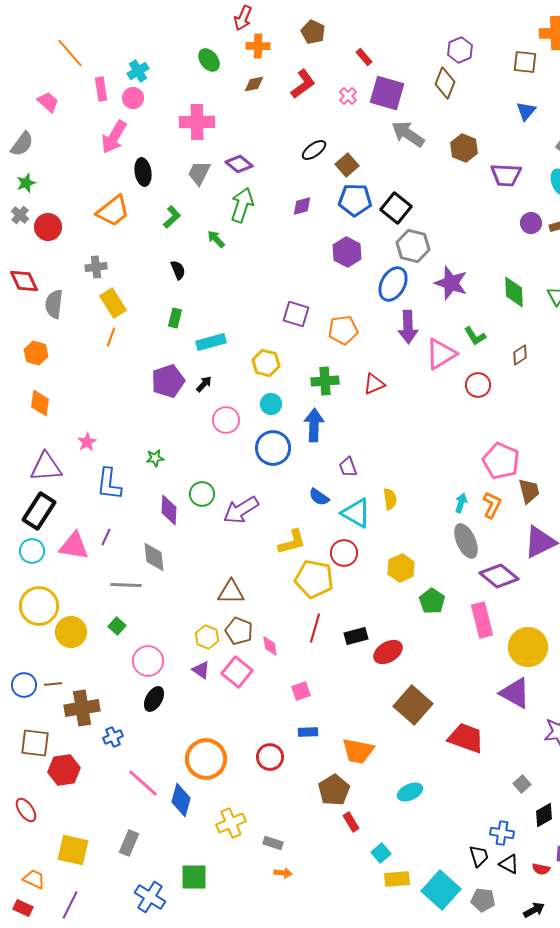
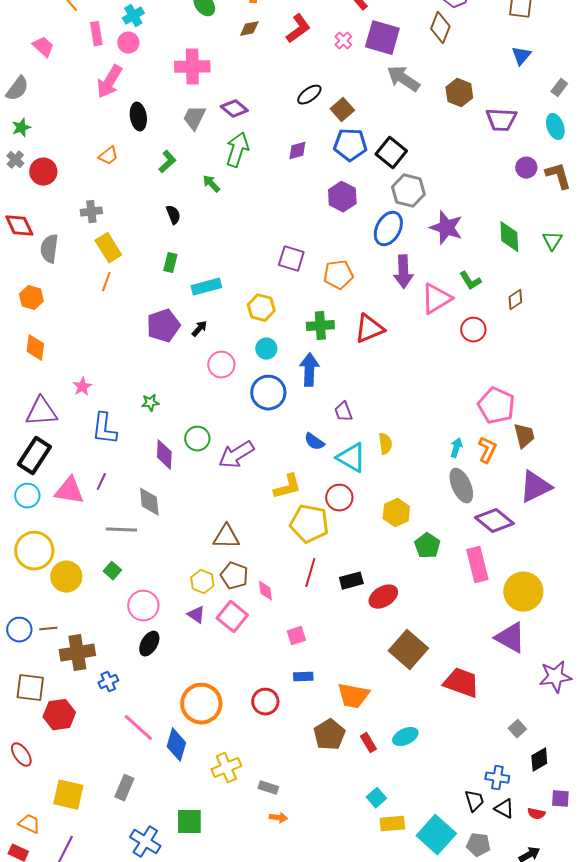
orange trapezoid: (113, 211) -> (108, 156), size x0.6
red triangle: (374, 384) -> (369, 329), size x1.4
red rectangle: (351, 822) -> (368, 743), moved

